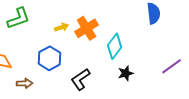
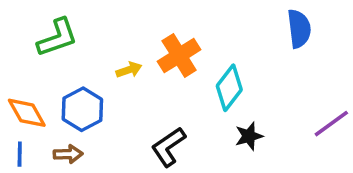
yellow arrow: (62, 27) -> (129, 70), moved
blue hexagon: (50, 58) -> (82, 109), moved

